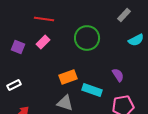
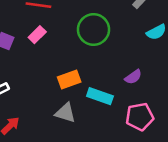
purple semicircle: (118, 75) -> (133, 77), turned 88

